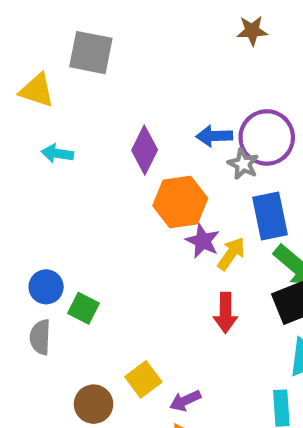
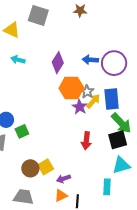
brown star: (252, 31) -> (80, 10), moved
gray star: (243, 164) -> (87, 92), moved
yellow arrow: (231, 254) -> (93, 101), moved
green square: (83, 308) -> (22, 131), turned 32
brown circle: (94, 404) -> (30, 168), moved

